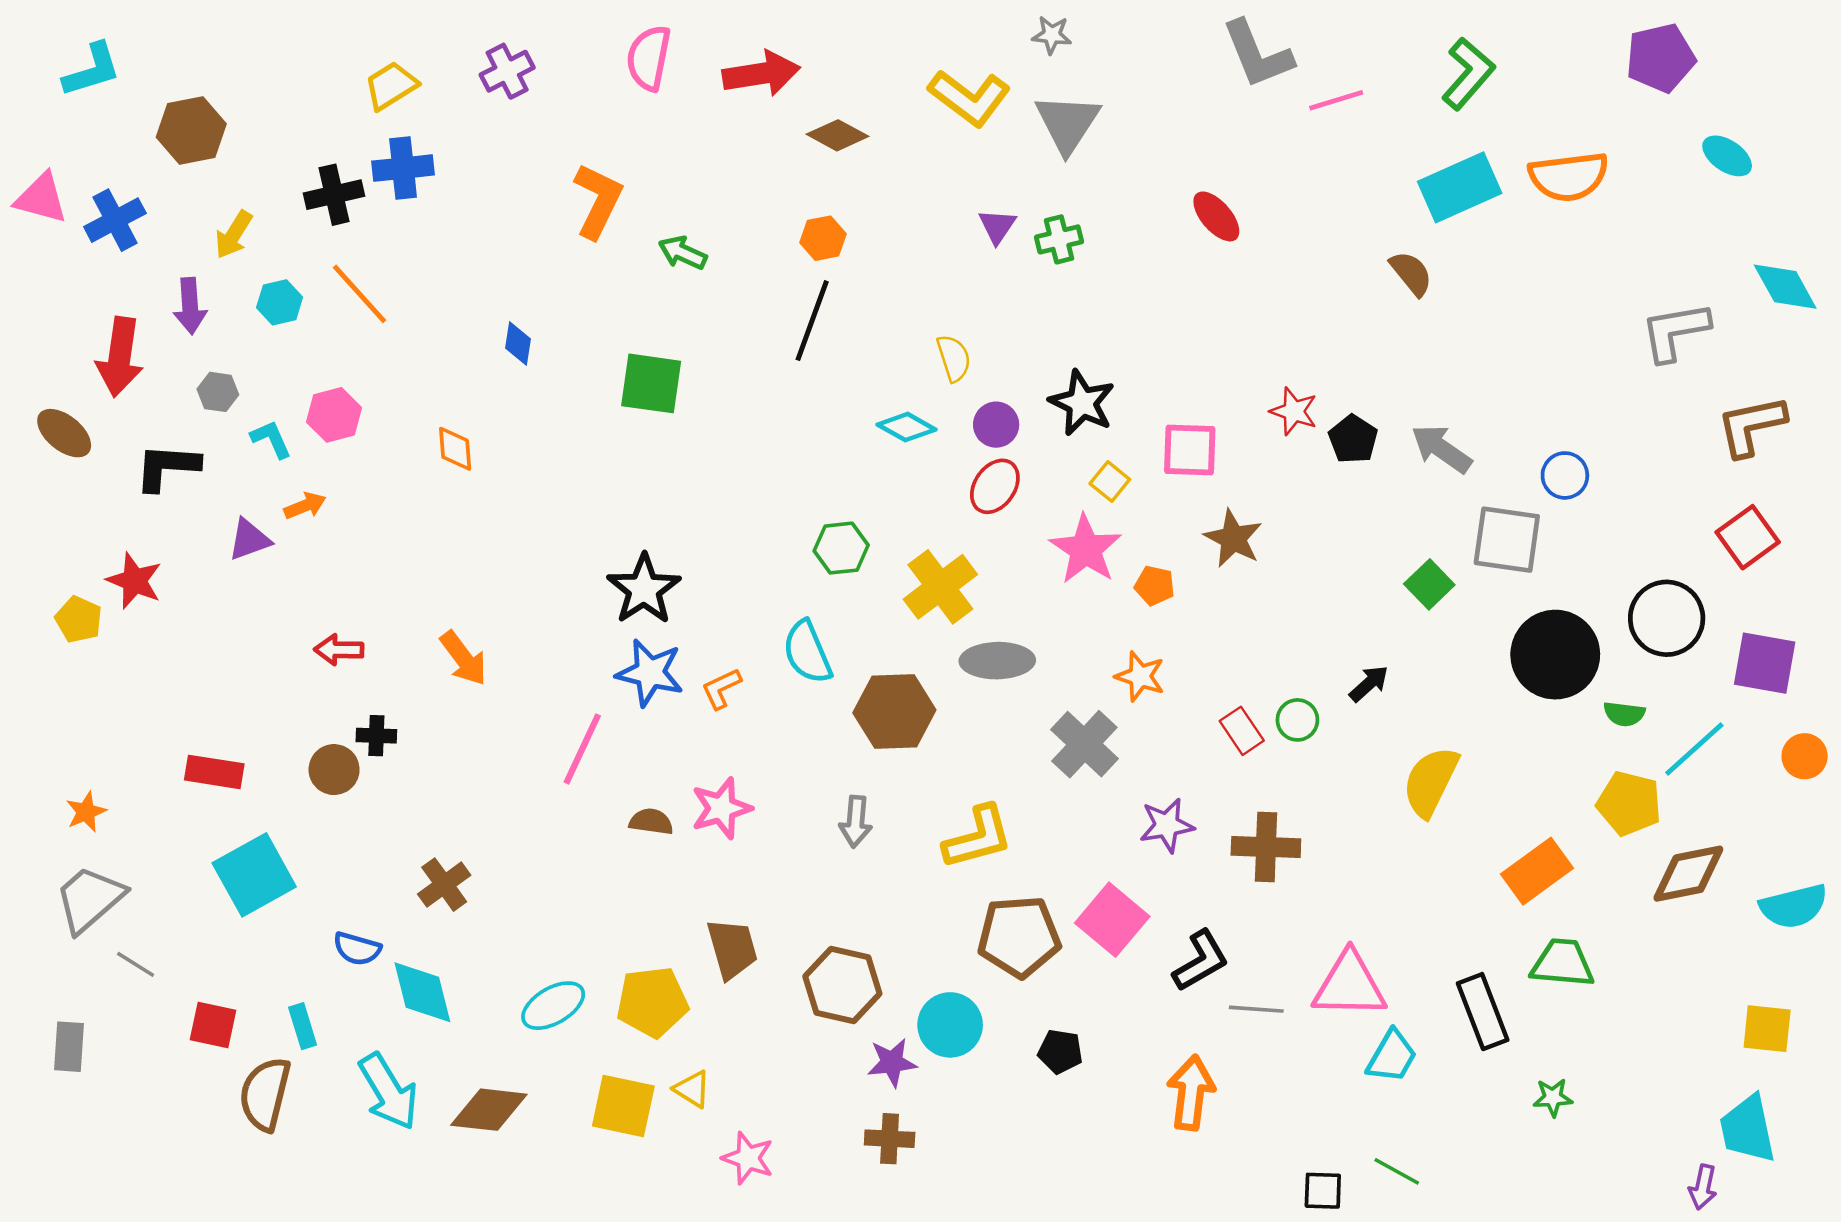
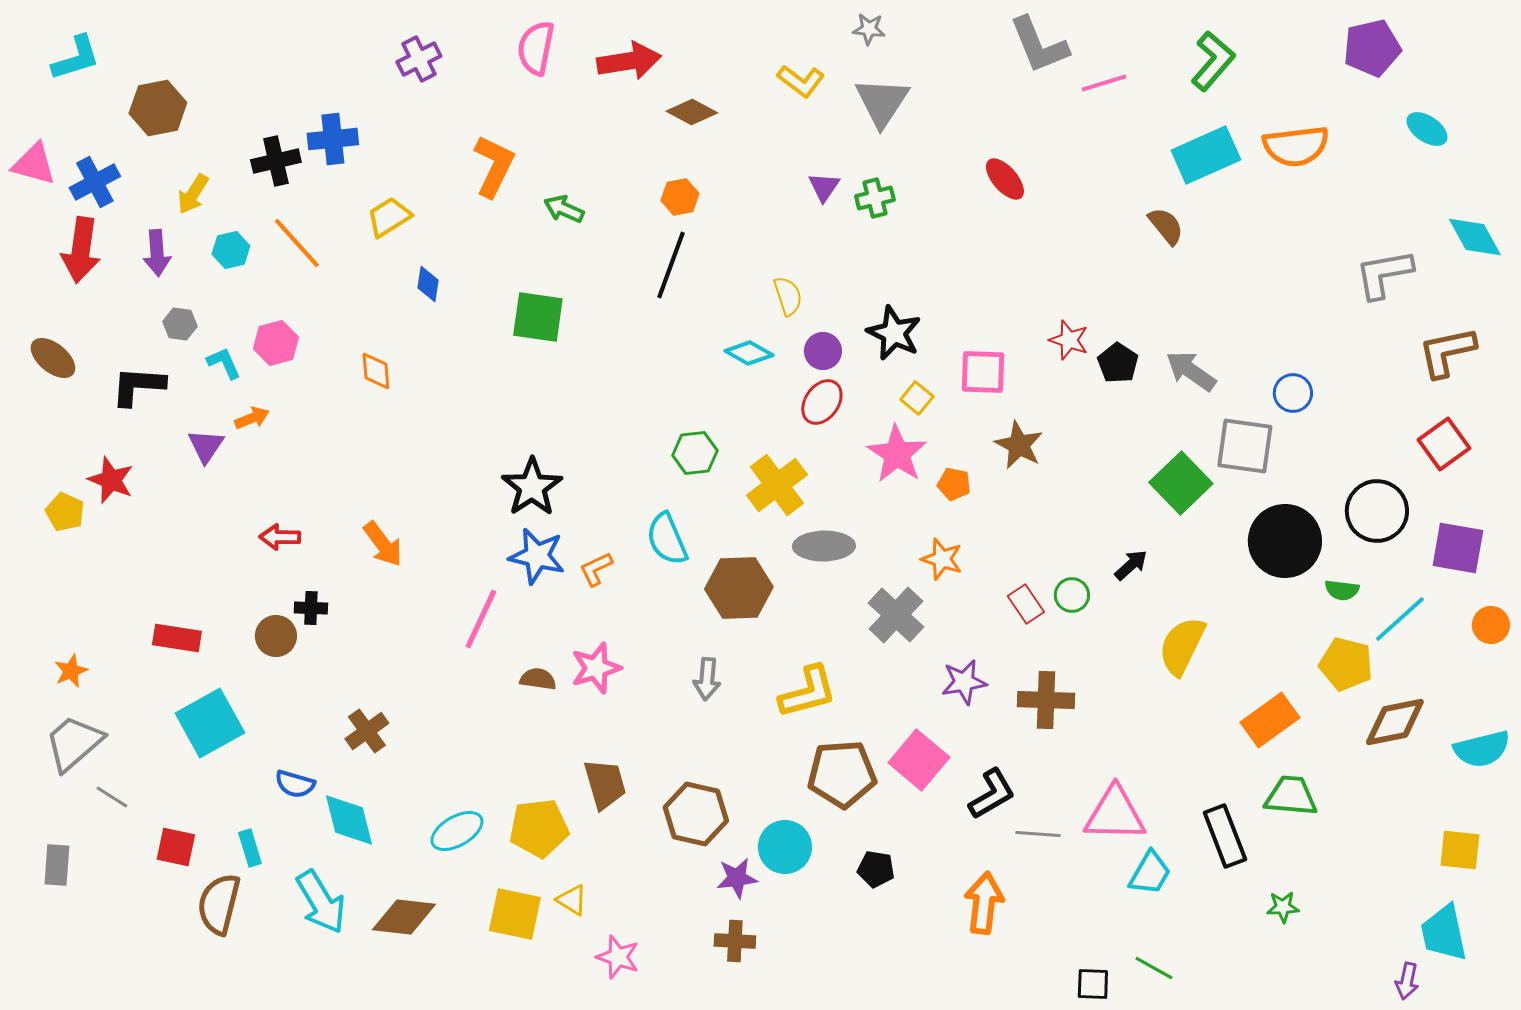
yellow trapezoid: (391, 86) -> (389, 217), moved
yellow L-shape: (969, 98) -> (801, 81), size x0.7
red arrow: (120, 357) -> (81, 250), moved
purple triangle: (249, 540) -> (206, 446), turned -36
green square: (1429, 584) -> (1181, 483), size x1.5

